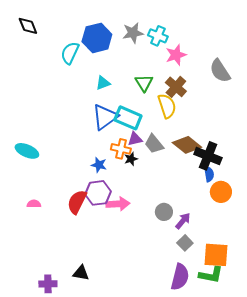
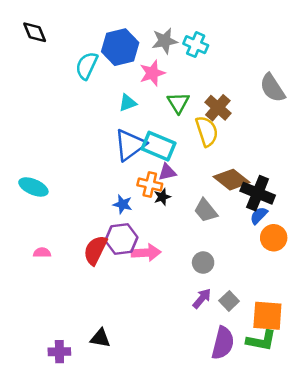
pink star: (176, 55) -> (152, 73), moved
gray trapezoid: (154, 144) -> (206, 211), moved
blue semicircle: (209, 174) -> (259, 215), turned -126
purple arrow: (183, 221) -> (202, 298), moved

